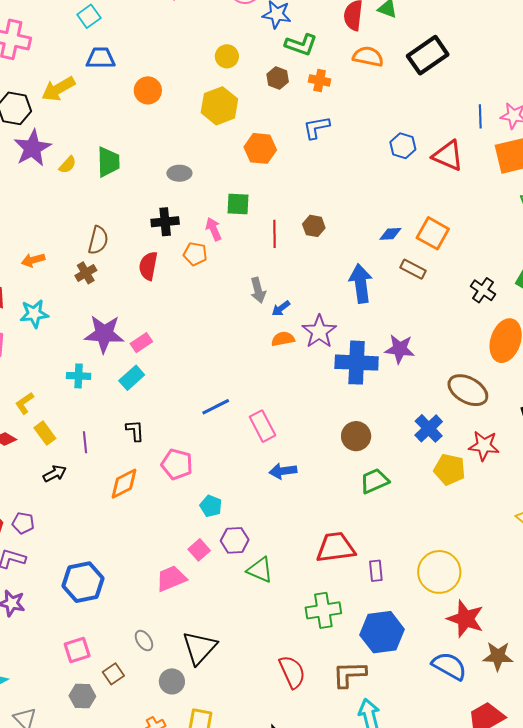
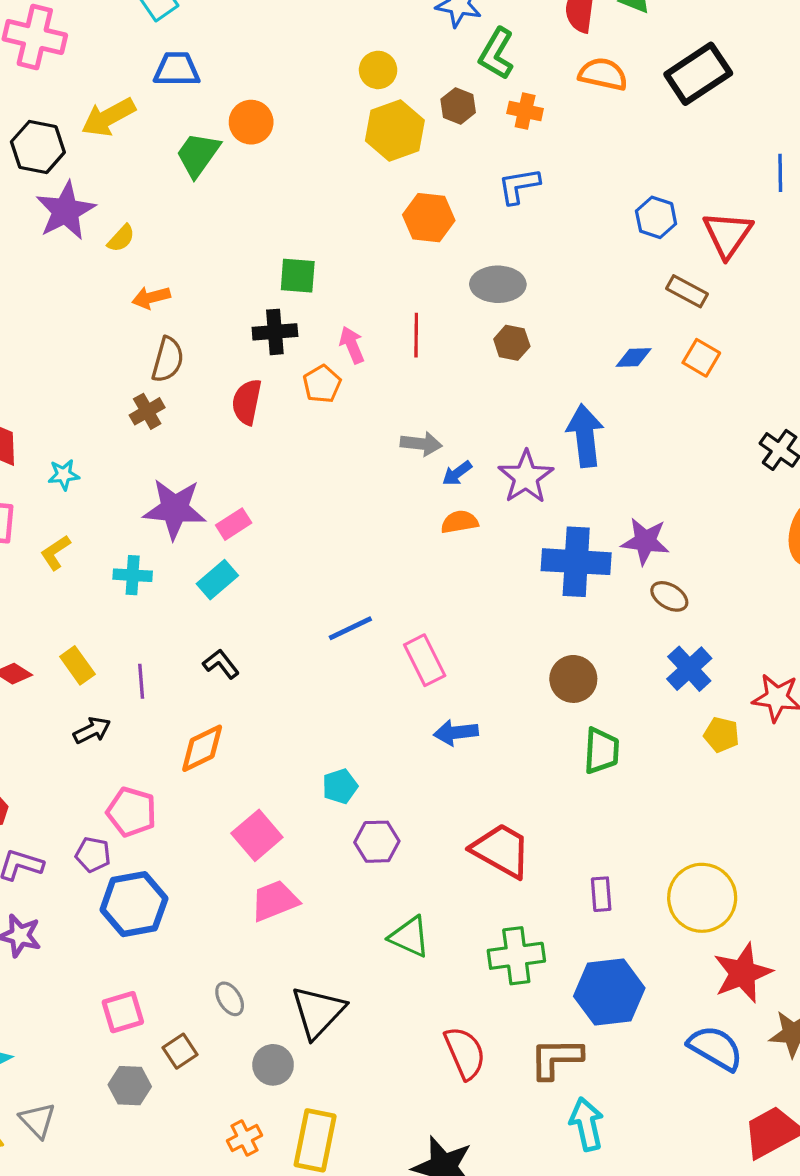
green L-shape: (301, 45) -> (496, 54), turned 100
yellow hexagon: (219, 106) -> (395, 130), moved
red triangle: (448, 156) -> (728, 234), turned 40
green trapezoid: (108, 162) -> (198, 155), moved, turned -144
gray ellipse: (179, 173) -> (498, 284), moved, size x1.4
green square: (238, 204) -> (298, 276), moved
orange square: (433, 233) -> (701, 358), size x0.7
red line: (274, 234) -> (416, 335), moved
orange pentagon: (195, 254) -> (322, 384), turned 30
orange arrow: (33, 260) -> (151, 298), moved
brown rectangle: (413, 269) -> (687, 291), moved
gray arrow: (258, 290) -> (421, 444), turned -70
cyan star: (34, 314) -> (64, 475), size x0.7
purple star: (319, 332) -> (526, 477), moved
brown ellipse: (468, 390) -> (669, 596), moved, size x0.6
yellow L-shape: (25, 403) -> (55, 553), moved
black L-shape: (135, 431) -> (221, 664), turned -35
pink pentagon: (177, 464) -> (131, 812), moved
yellow pentagon: (450, 469) -> (721, 735), size x0.7
green trapezoid: (374, 481) -> (601, 751), turned 116
cyan pentagon: (211, 506) -> (340, 786), turned 30
purple pentagon: (23, 523) -> (93, 855), moved
red trapezoid: (336, 547) -> (501, 850), moved, turned 36
pink square: (199, 550) -> (257, 835), moved, size x1.4
green triangle: (260, 570) -> (410, 937), moved
red star: (465, 619) -> (743, 973), turned 30

